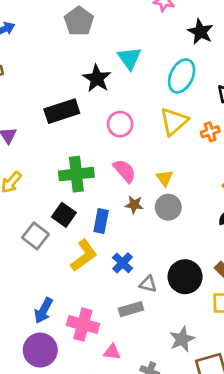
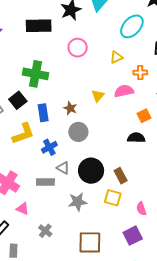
yellow triangle: (174, 121) -> (116, 57), size x0.6
pink semicircle: (125, 171) -> (124, 91), moved, turned -78
gray circle: (168, 207) -> (78, 132), moved
blue rectangle: (101, 221) -> (43, 113), turned -36
gray star: (182, 339) -> (78, 202), moved

